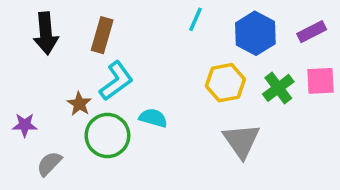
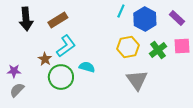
cyan line: (195, 19) -> (121, 11), moved
purple rectangle: (312, 32) -> (177, 18), turned 70
brown rectangle: (102, 35) -> (58, 20), turned 42
gray semicircle: (49, 164) -> (17, 90), moved

